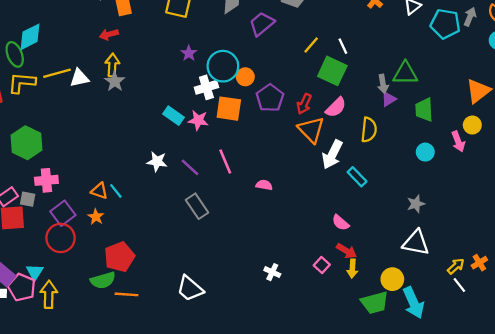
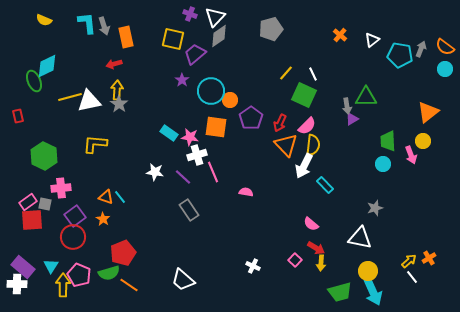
purple trapezoid: (262, 24) -> (195, 54), moved
white triangle: (79, 78) -> (89, 101), size x1.4
yellow L-shape: (22, 83) -> (95, 144), moved
white cross: (206, 87) -> (197, 155), moved
green trapezoid: (424, 110) -> (388, 141), moved
yellow semicircle: (369, 130) -> (313, 145), moved
white triangle: (416, 243) -> (360, 238), moved
yellow circle: (392, 279) -> (368, 271), moved
pink pentagon: (22, 287) -> (79, 275), moved
orange line: (126, 294) -> (129, 285), turned 30

